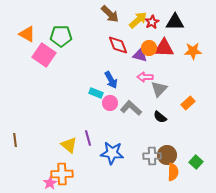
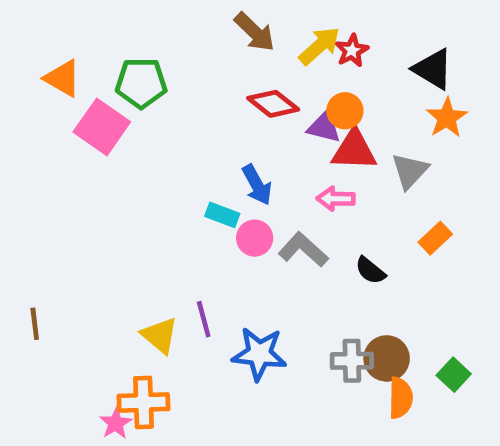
black triangle: (175, 22) -> (433, 69), moved, turned 30
red diamond: (118, 45) -> (273, 104), turned -30
red triangle: (164, 48) -> (354, 150), moved
orange star: (193, 51) -> (447, 118), turned -30
pink arrow: (145, 77) -> (336, 199), moved
gray triangle: (159, 89) -> (410, 171), moved

